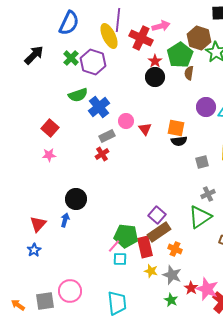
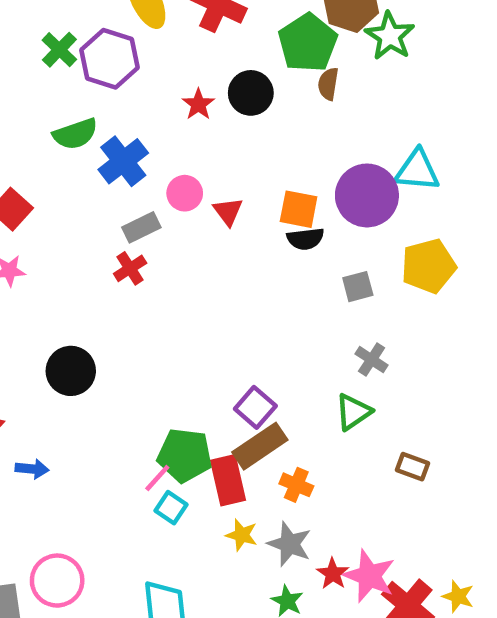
red star: (155, 61) -> (198, 104), moved
purple circle: (206, 107) -> (367, 195), moved, size x1.4
gray cross: (208, 194) -> (372, 360), turned -32
green triangle: (200, 217) -> (353, 412), size x0.7
blue arrow: (65, 220) -> (32, 469), moved, turned 80
cyan square: (120, 259) -> (171, 508), turned 32

